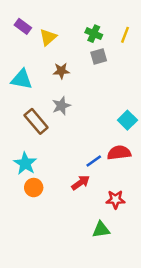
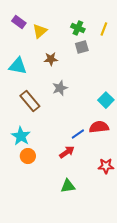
gray star: (61, 106) -> (60, 88), moved
red star: (115, 200) -> (106, 166), moved
green triangle: (101, 230) -> (68, 186), moved

